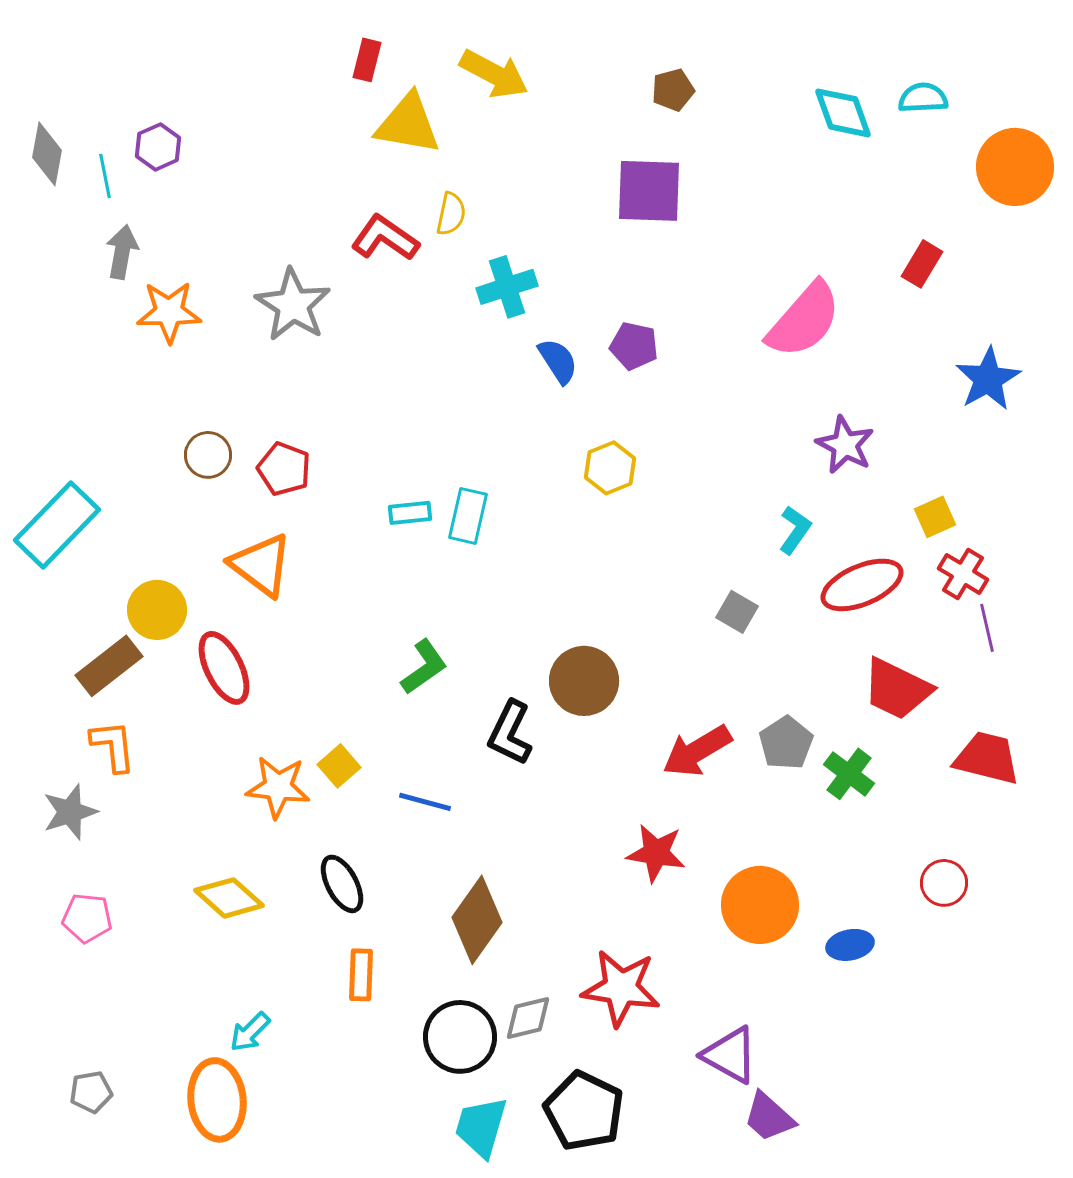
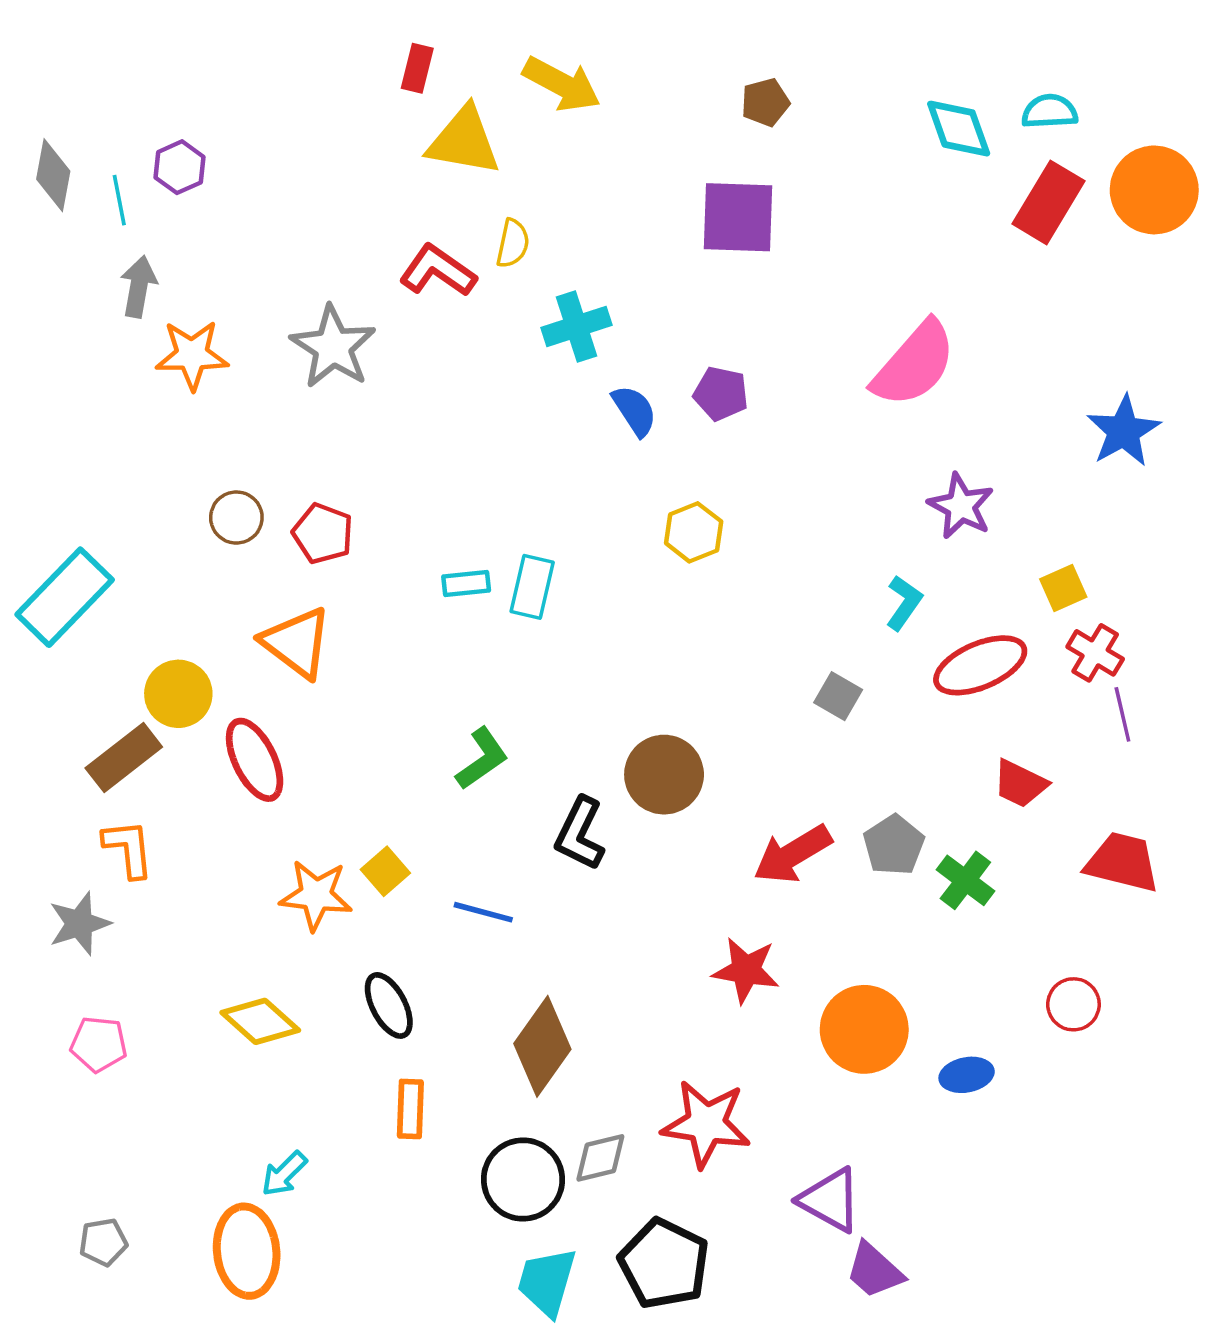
red rectangle: (922, 264) -> (1048, 202), moved, size x1.5
red trapezoid: (897, 689) -> (1020, 784), size x0.7

